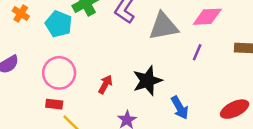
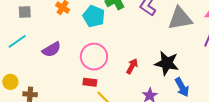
black star: (147, 81) -> (167, 63), turned 30
blue arrow: (180, 108) -> (182, 87), moved

